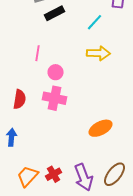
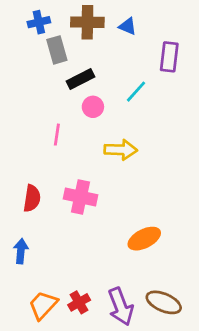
yellow arrow: (98, 53) -> (121, 150), moved
pink circle: (56, 72) -> (93, 107), moved
brown ellipse: (114, 174) -> (164, 302), turned 75

